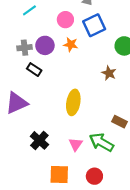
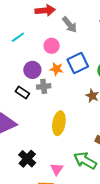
blue square: (94, 25) -> (78, 63), moved
gray cross: (25, 48) -> (44, 86), moved
pink triangle: (76, 144) -> (57, 169), moved

